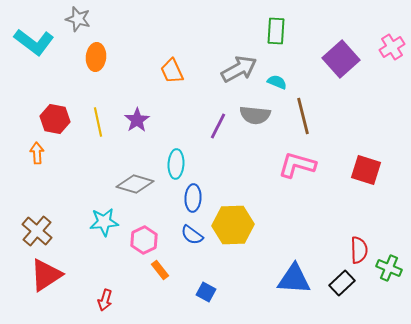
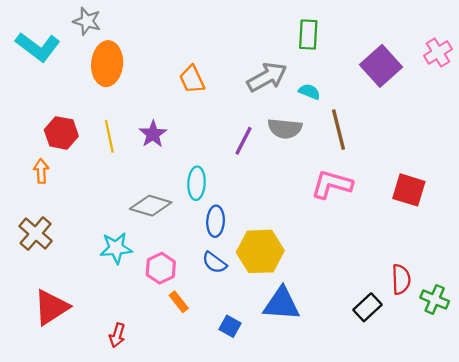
orange ellipse: (96, 57) -> (107, 64), size x1.4
brown cross: (37, 231) -> (36, 234), moved
blue triangle: (294, 279) -> (281, 304), moved
black rectangle: (342, 283) -> (368, 307), moved

